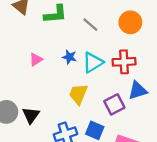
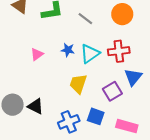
blue triangle: (138, 91) -> (133, 77), turned -30
black triangle: (31, 115) -> (36, 106), turned -36

